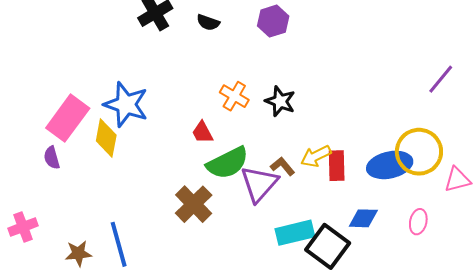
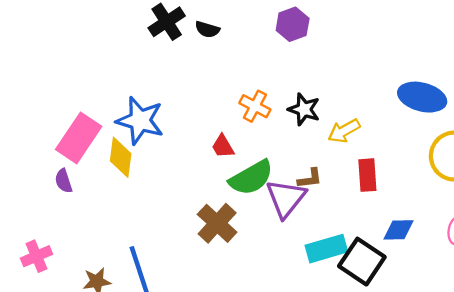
black semicircle: (208, 22) -> (207, 29), moved
yellow arrow: (316, 156) -> (344, 131), moved
blue ellipse: (390, 165) -> (422, 97), moved, turned 30
brown L-shape: (283, 166) -> (310, 179), turned 125

